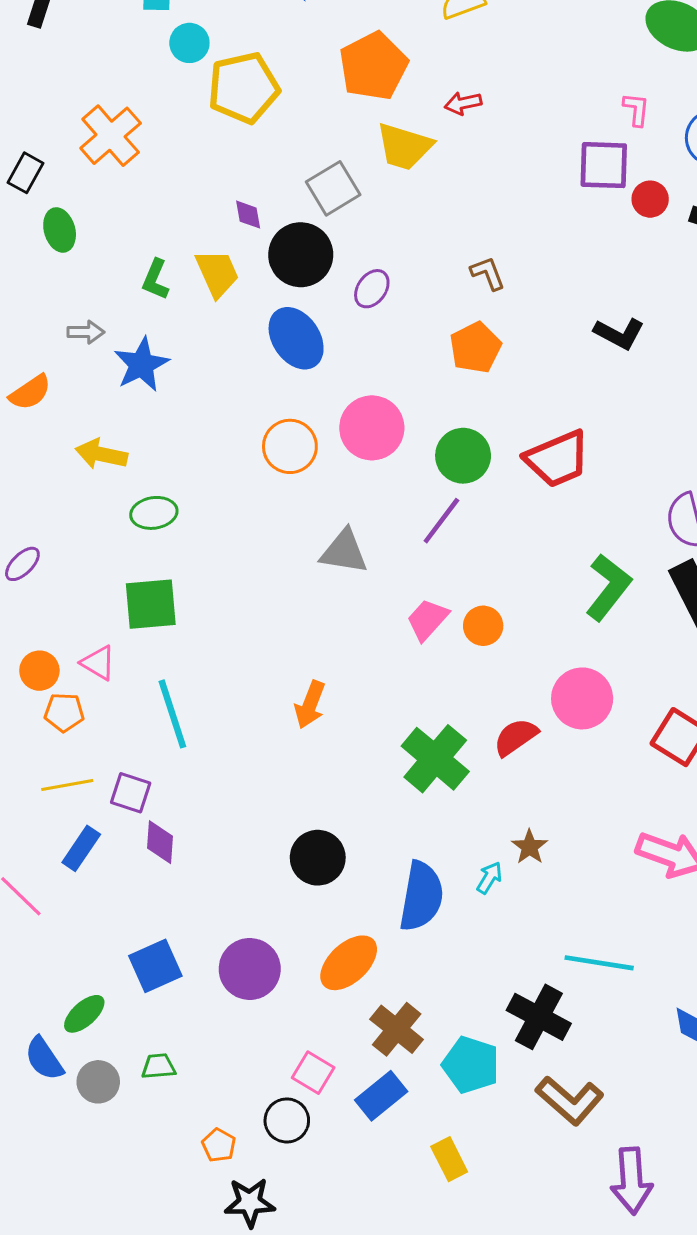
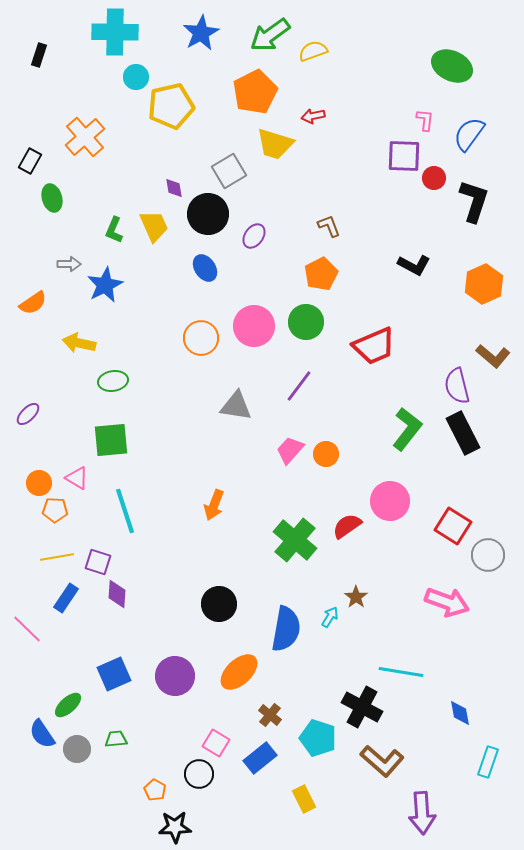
blue ellipse: (296, 338) -> (205, 268), size x0.7
green circle: (463, 456) -> (306, 322), moved
brown cross: (397, 1029) -> (270, 715), size x0.7

